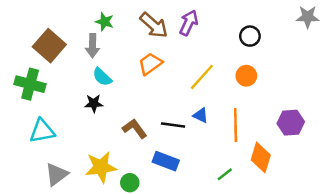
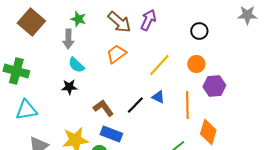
brown square: (49, 46) -> (31, 22), moved
purple hexagon: (291, 123) -> (214, 86), moved
black line: (173, 125) -> (135, 105), turned -54
blue rectangle: (166, 161) -> (111, 134), moved

